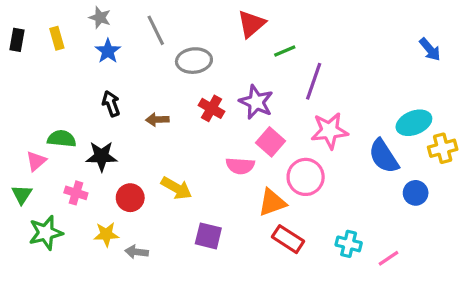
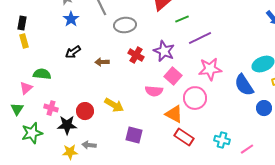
yellow rectangle: (57, 38) -> (24, 41), moved
black rectangle: (17, 40) -> (22, 23), moved
purple line: (314, 81) -> (200, 38), turned 45
black arrow: (111, 104) -> (73, 52), turned -105
black star: (102, 156) -> (67, 125), moved
orange triangle: (272, 202) -> (174, 114), turned 48
yellow star: (106, 234) -> (70, 152), moved

